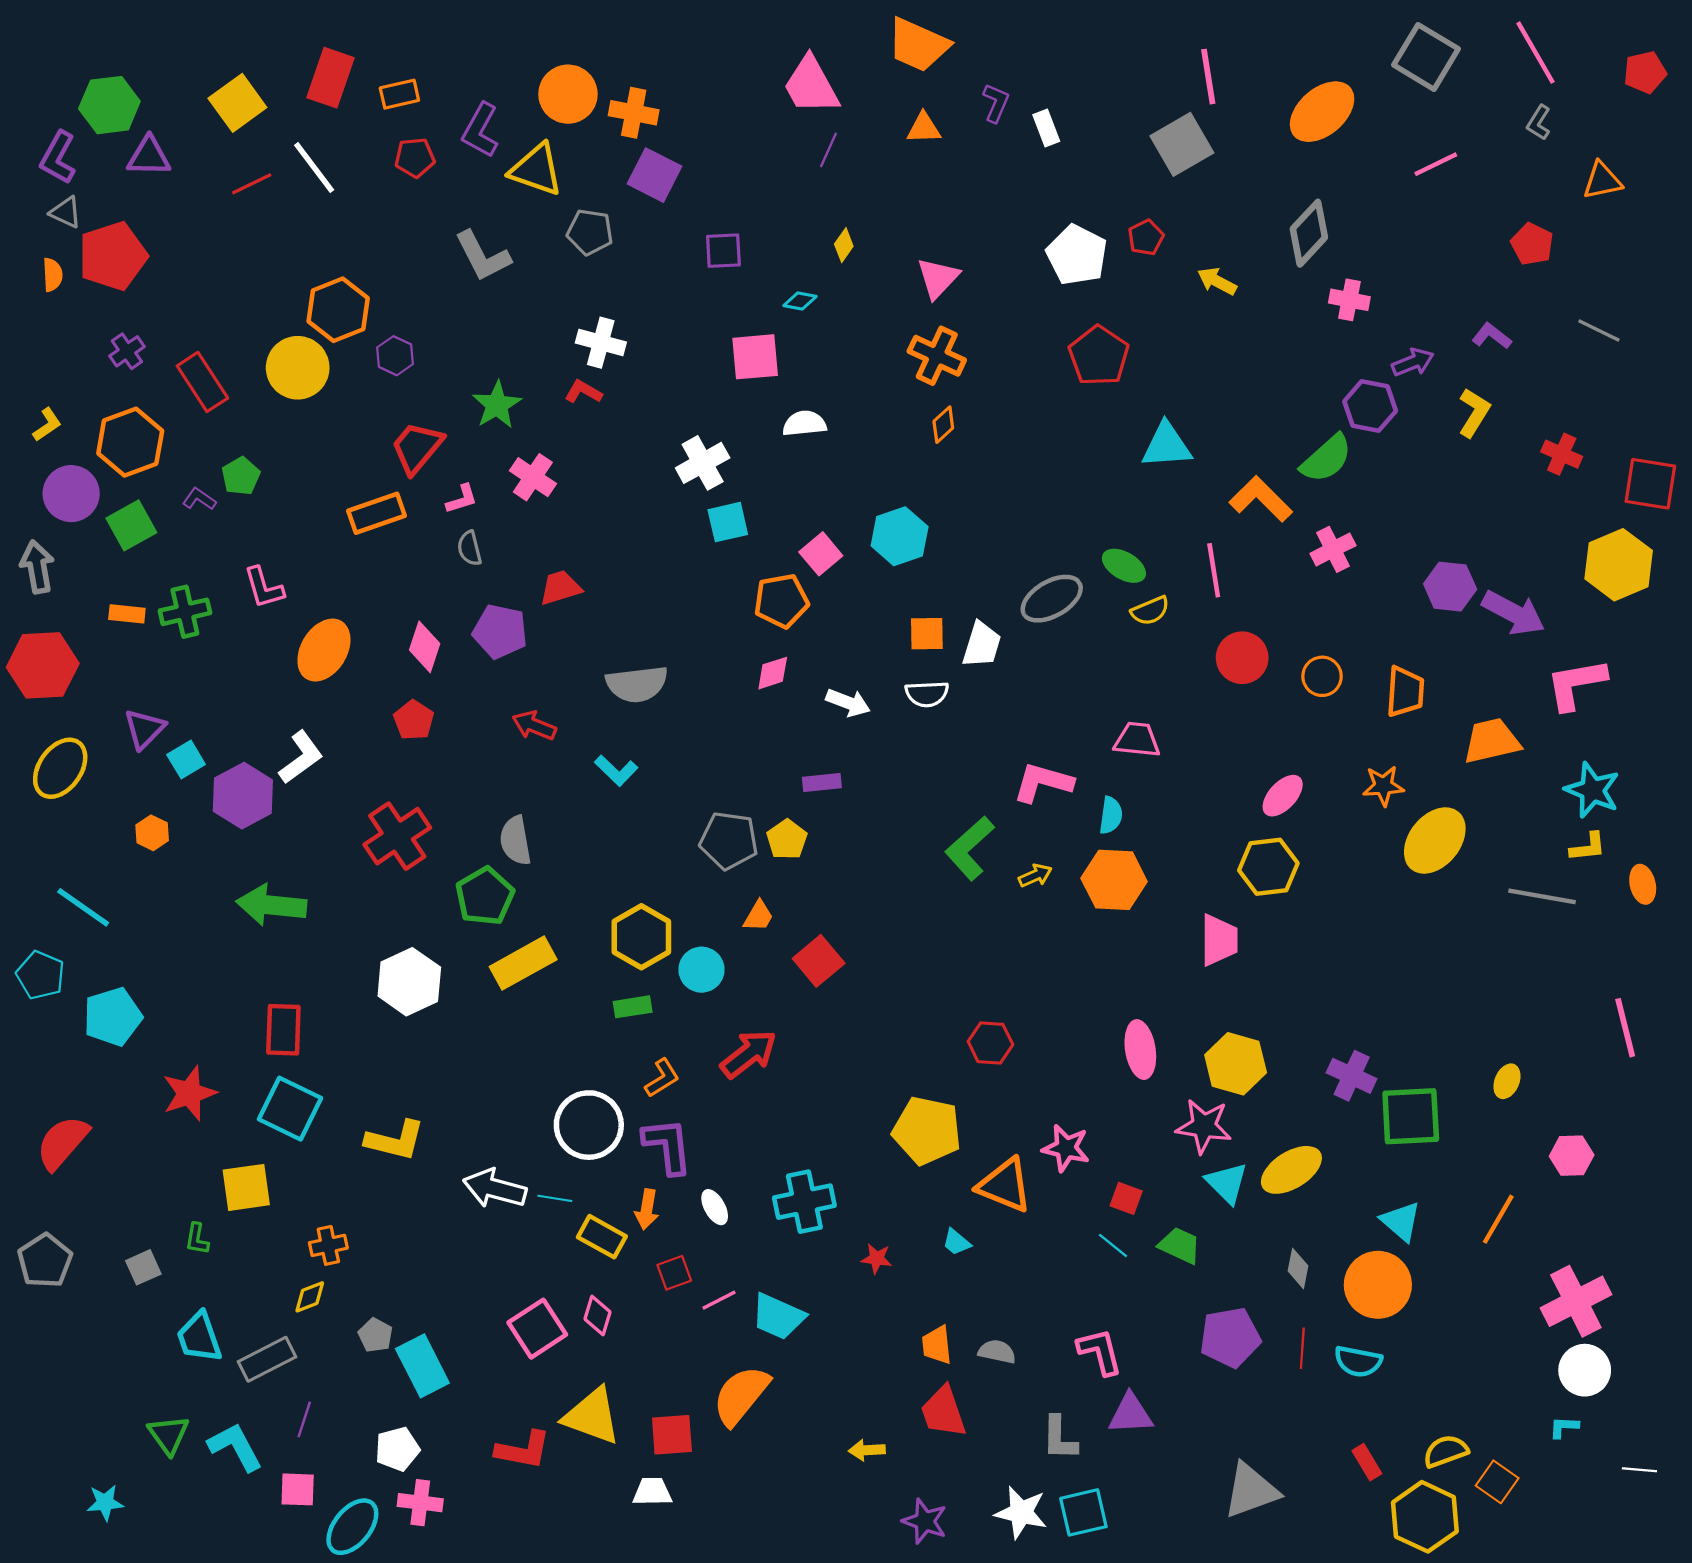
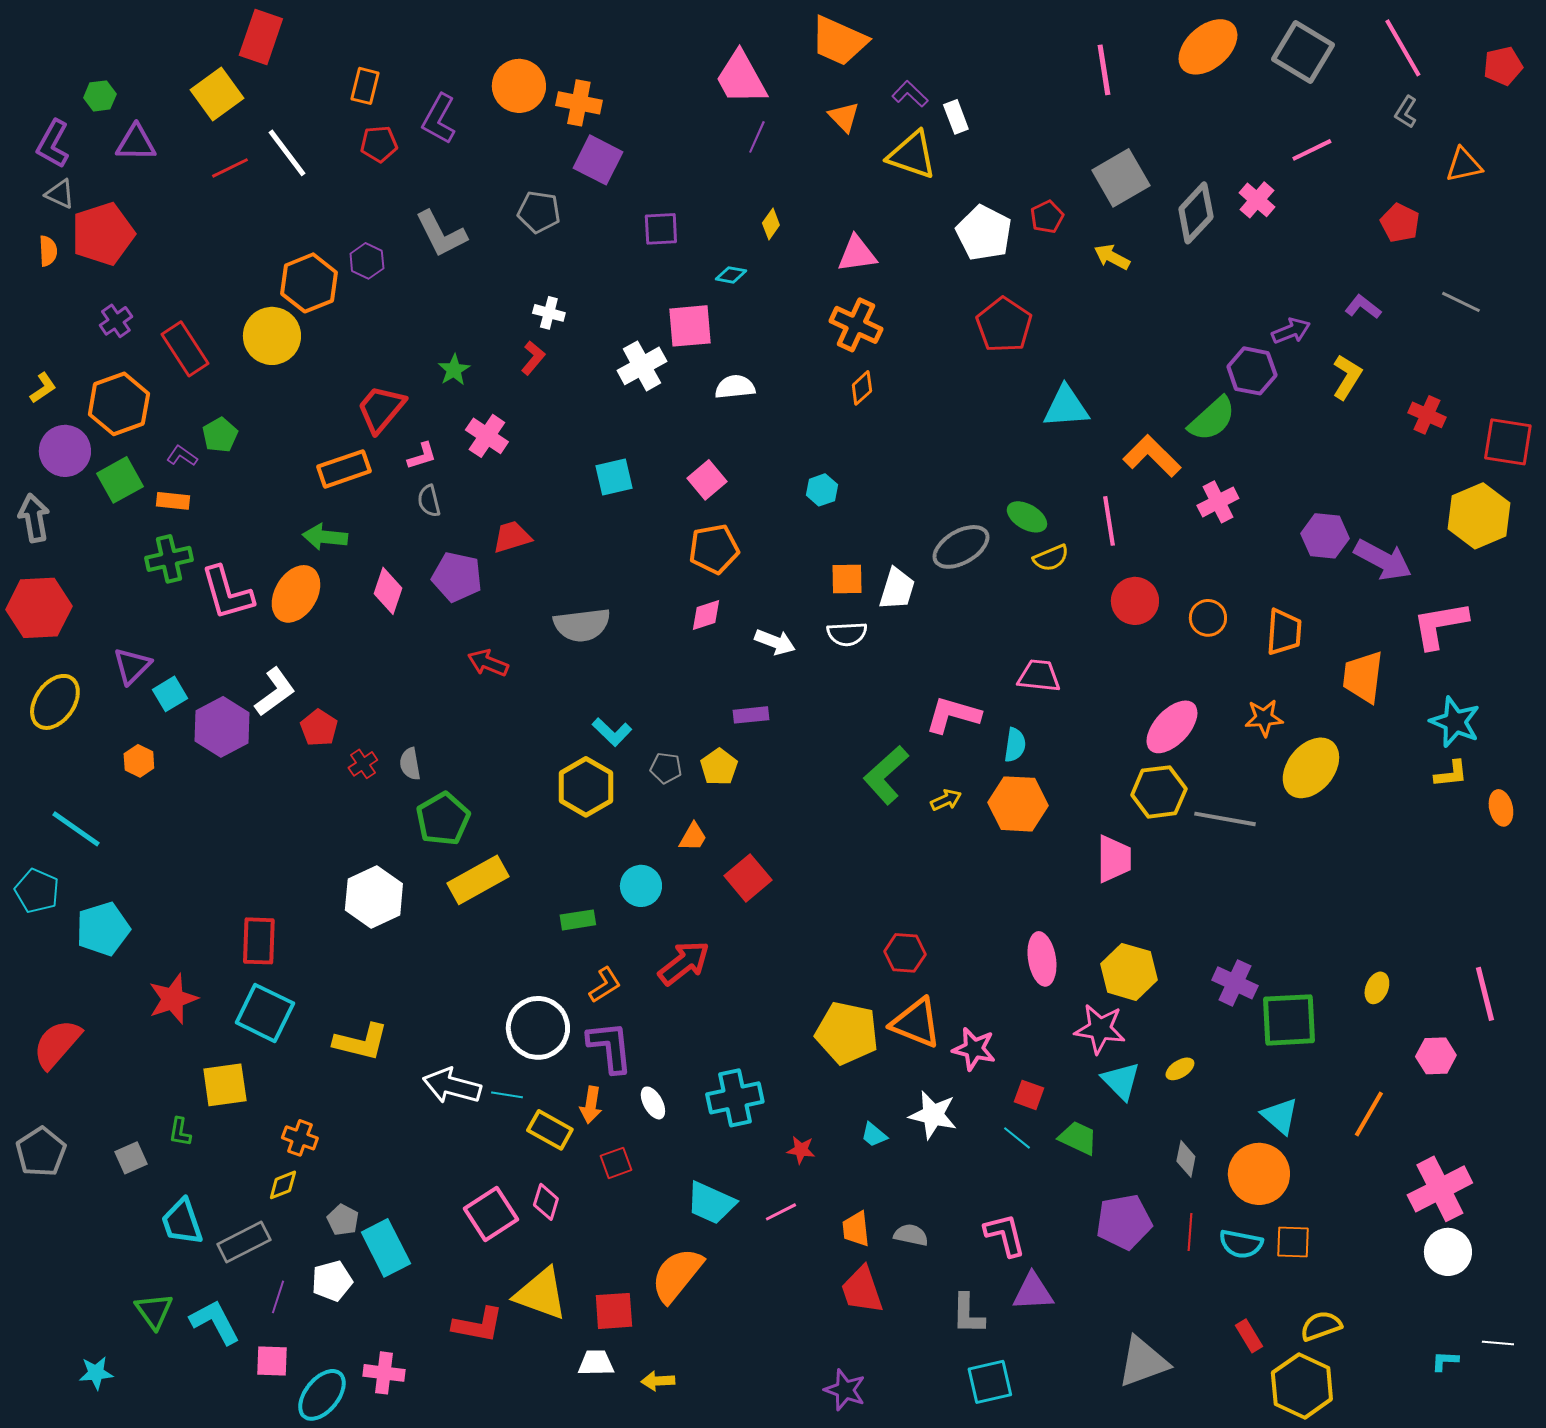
red rectangle: (331, 78) -> (261, 37), moved
orange rectangle: (399, 94) -> (365, 86), turned -63
purple L-shape: (996, 103) -> (910, 94), turned -69
green hexagon: (109, 105) -> (100, 96), size x0.6
orange ellipse: (1322, 112) -> (1208, 47), moved
orange triangle: (924, 128) -> (844, 117), turned 48
gray square: (1182, 144) -> (1121, 178), moved
yellow triangle: (536, 170) -> (912, 155), moved
pink triangle: (938, 278) -> (857, 254), turned 39
pink cross: (1349, 300) -> (1257, 200), moved, turned 30
white cross: (601, 343) -> (549, 313), size x0.7
purple hexagon: (395, 356) -> (367, 261), moved
red L-shape: (583, 392) -> (533, 358), turned 100
green star: (497, 405) -> (454, 370), size x0.7
white cross: (703, 463) -> (642, 366), moved
cyan square: (728, 522) -> (614, 477), moved
cyan hexagon: (900, 536) -> (822, 490), size x0.6
pink square: (821, 554) -> (707, 480), moved
pink L-shape: (264, 588) -> (227, 593), moved, size x1.4
orange rectangle: (127, 614) -> (173, 501), moved
red pentagon: (414, 720) -> (319, 728), moved
orange trapezoid: (1492, 741) -> (1363, 677), turned -70
cyan L-shape: (616, 770) -> (612, 732), moved
pink ellipse: (1283, 796) -> (1172, 727), size x1.4
red cross: (397, 836) -> (363, 764), size x0.5
gray semicircle: (515, 840) -> (410, 764), moved, size x0.7
gray pentagon: (729, 840) -> (666, 768), size x0.6
gray line: (1542, 896) -> (1225, 819), moved
green arrow: (271, 905) -> (325, 537), moved, size x0.7
yellow hexagon: (641, 937) -> (586, 787), moved
pink line: (1625, 1028) -> (1485, 994), moved
yellow ellipse: (1291, 1170) -> (1180, 1069), size x0.5
orange triangle: (1005, 1185) -> (916, 1023), moved
orange cross: (328, 1245) -> (300, 1138), turned 32
pink line: (719, 1300) -> (781, 1212), moved
cyan L-shape: (1564, 1427) -> (1445, 1361), moved
white pentagon: (397, 1449) -> (332, 1281), moved
yellow arrow: (867, 1450) -> (658, 1381), moved
orange square: (1497, 1482) -> (1293, 1242), moved, turned -33
white star: (1021, 1512) -> (933, 1115), moved

